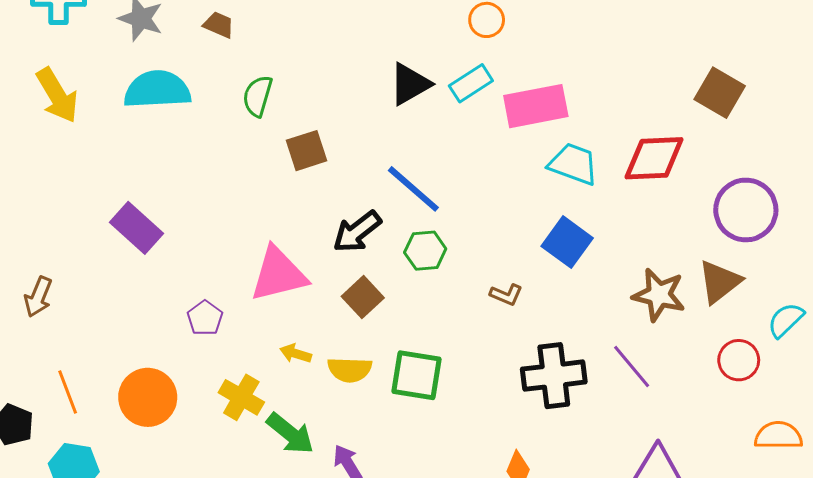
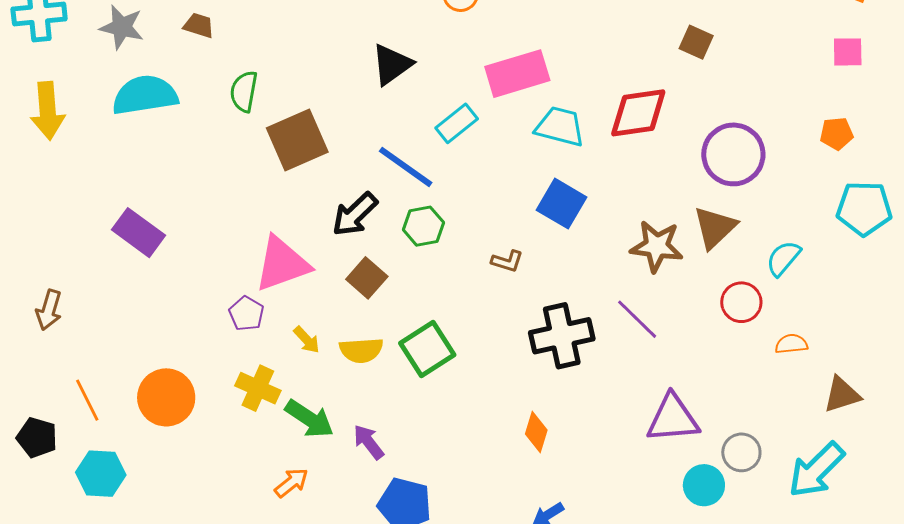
cyan rectangle: (471, 83) -> (457, 123), moved
brown square: (720, 93) -> (696, 42), size x0.7
yellow arrow: (57, 95) -> (48, 111), turned 32
brown square: (307, 151) -> (297, 140), size x1.5
purple pentagon: (205, 318) -> (246, 314), moved
yellow arrow: (296, 353) -> (307, 340), turned -144
green square: (416, 375) -> (427, 349), turned -36
orange semicircle: (778, 436) -> (791, 344), moved, size x0.7

